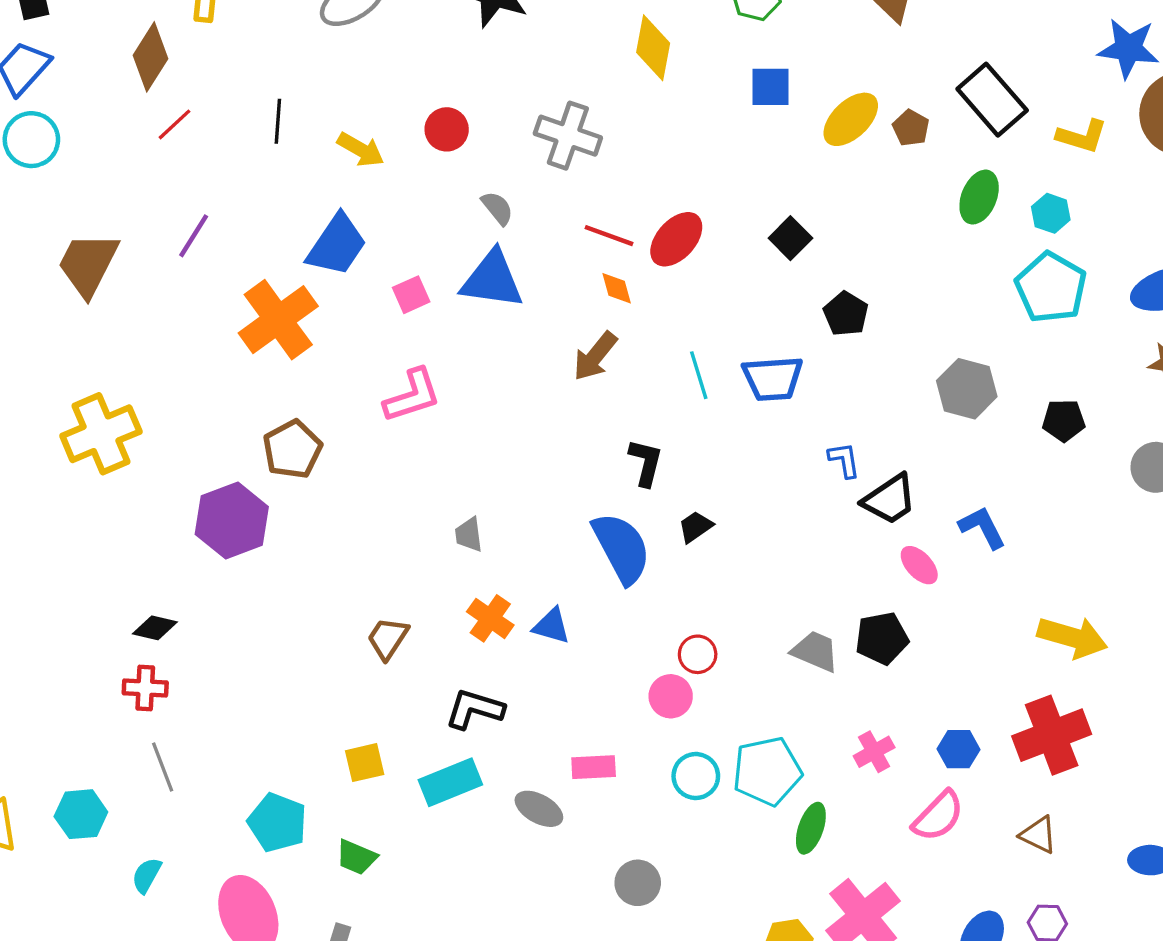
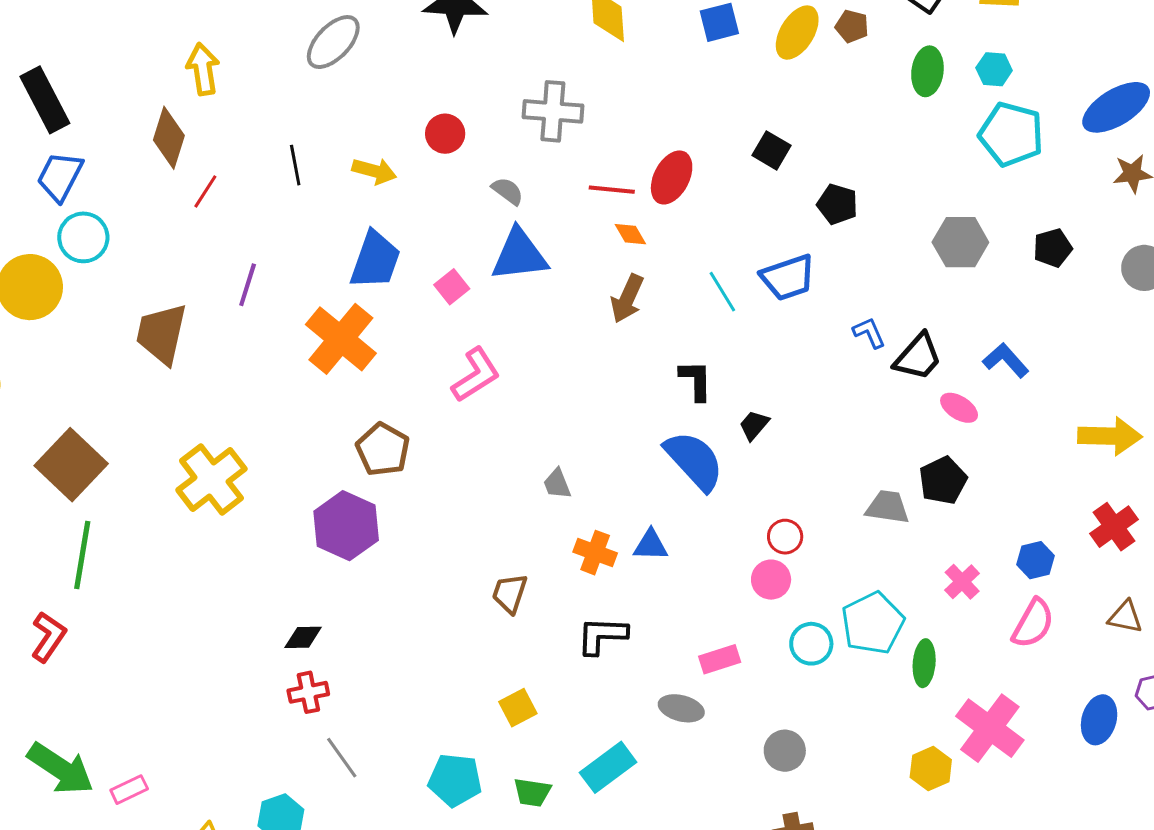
red cross: (1052, 735) -> (1114, 527), size x0.7
cyan rectangle: (450, 782) -> (608, 767), moved

